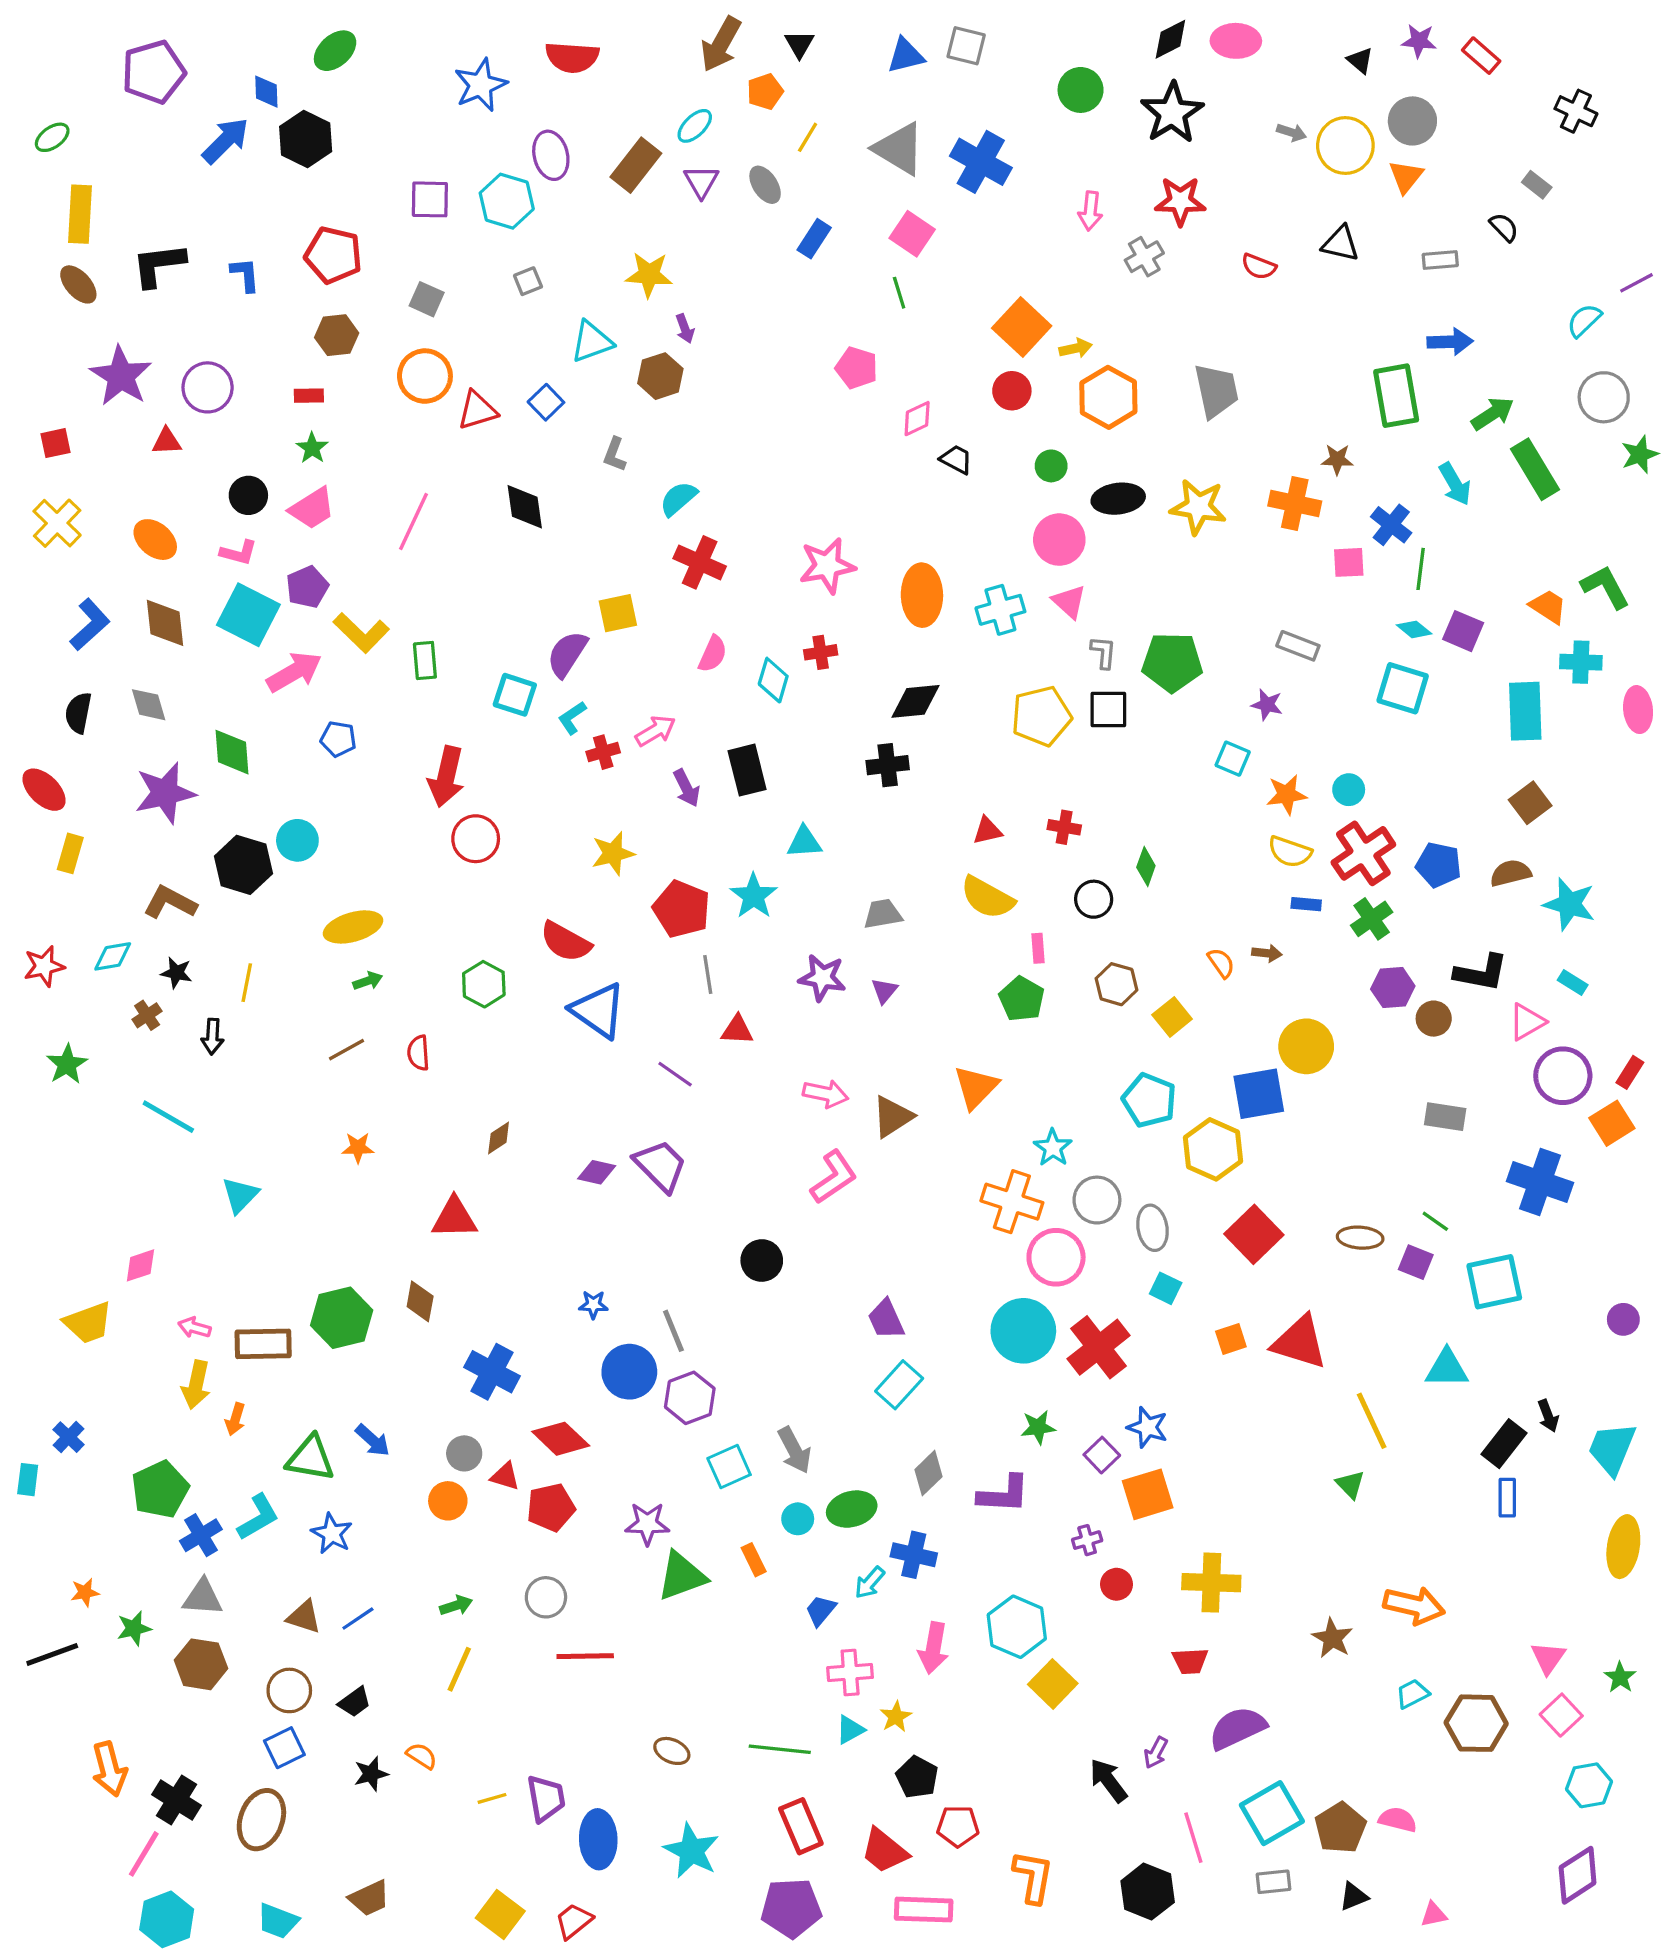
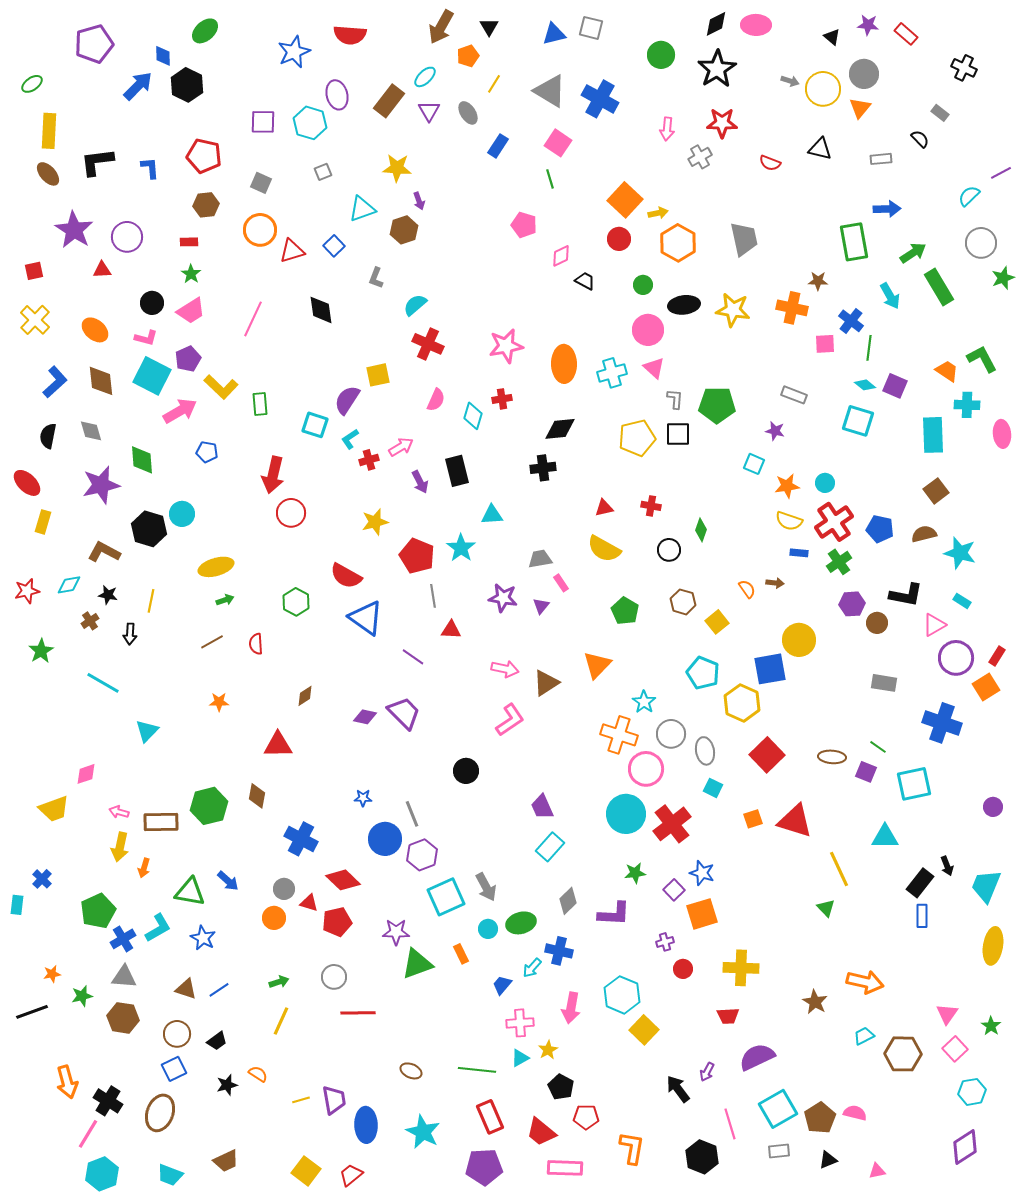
pink rectangle: (1038, 948) -> (561, 583), moved, turned -30
cyan square: (729, 1467) -> (446, 897), size x1.4

